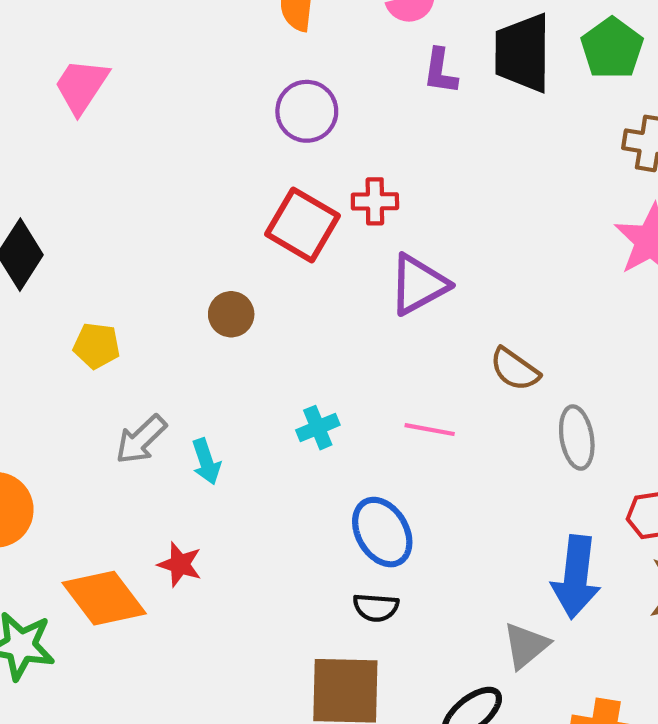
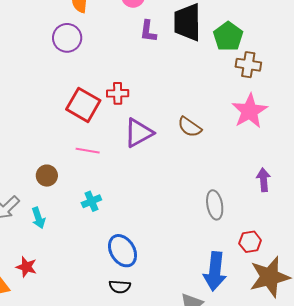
green pentagon: (612, 48) -> (228, 36), moved
purple circle: (307, 111) -> (67, 38), moved
brown circle: (231, 314) -> (47, 176), moved
brown semicircle: (515, 369) -> (190, 127), moved
pink line: (430, 430) -> (88, 151), moved

